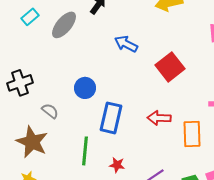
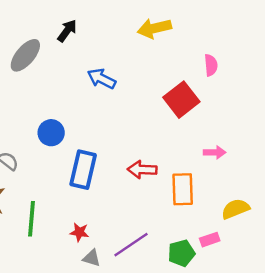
red square: (170, 67) -> (181, 100), moved
green line: (85, 151) -> (31, 219), moved
red star: (117, 165) -> (79, 232), moved

